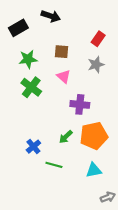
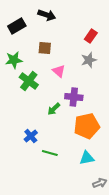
brown square: (61, 52) -> (45, 48), moved
green star: (28, 59) -> (14, 60), moved
green arrow: (66, 137) -> (54, 109), moved

